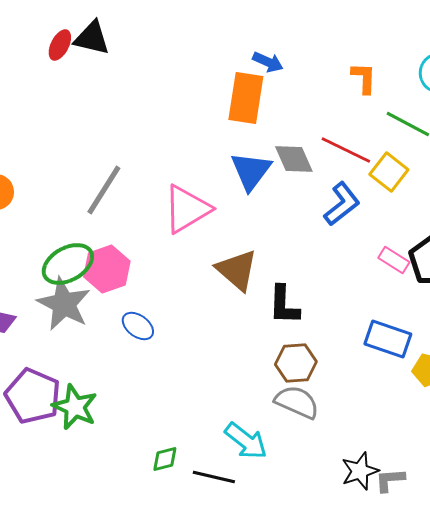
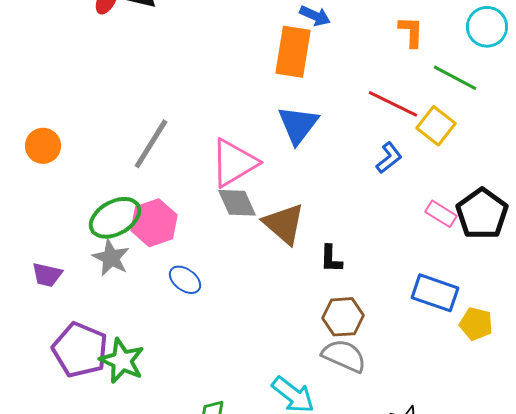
gray diamond: (294, 159) -> (237, 203), moved
blue L-shape: (342, 204) -> (389, 158), size x0.7
gray star: (64, 304) -> (111, 258), size x0.7
black L-shape: (284, 305) -> (331, 259), size x0.7

